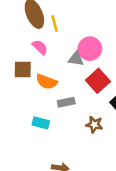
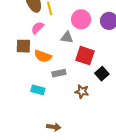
pink semicircle: (40, 47) -> (37, 28), turned -88
pink circle: (90, 49) -> (81, 19), moved
red square: (98, 81) -> (85, 56), turned -30

